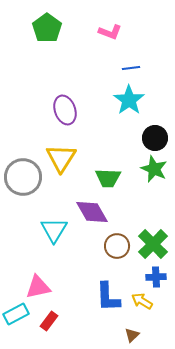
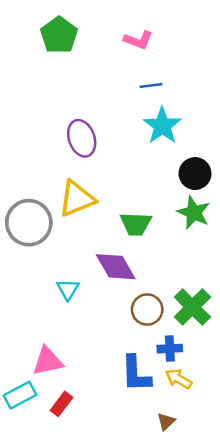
blue line: (131, 68) -> (151, 85), moved
yellow triangle: (61, 158) -> (77, 199), turned 36
cyan triangle: (54, 230) -> (68, 289), size x0.7
blue cross: (156, 277) -> (170, 349), moved

